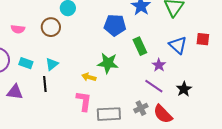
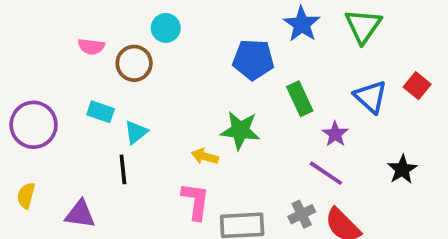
pink semicircle: (18, 29) -> (91, 47), moved
red square: (203, 39) -> (417, 86), turned 32
cyan rectangle: (26, 63) -> (101, 112), moved
black star: (184, 89) -> (402, 169), moved
purple triangle: (15, 92) -> (80, 214), moved

